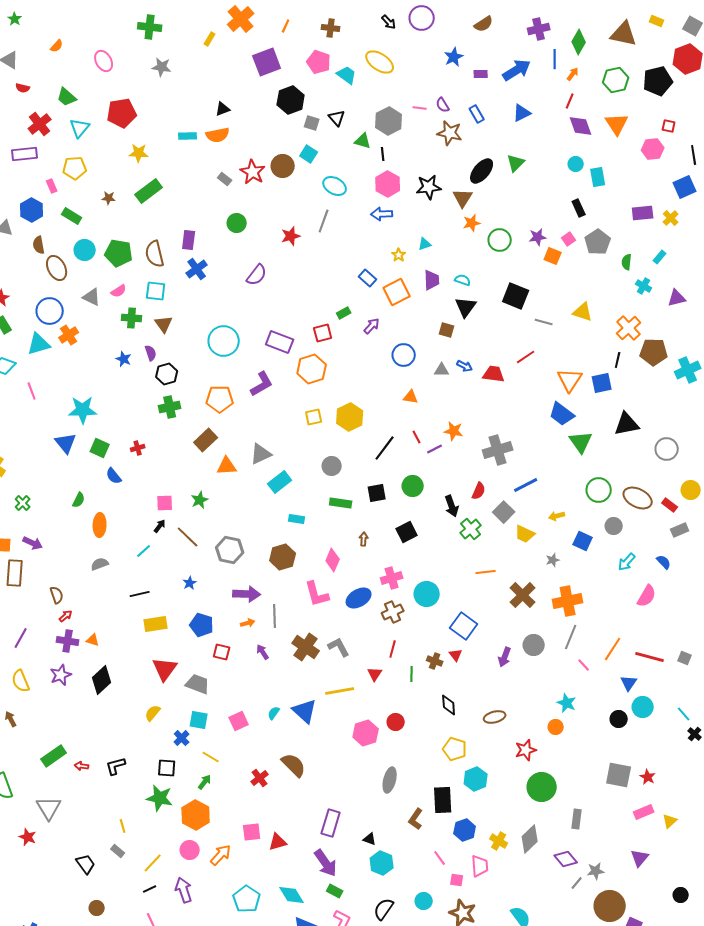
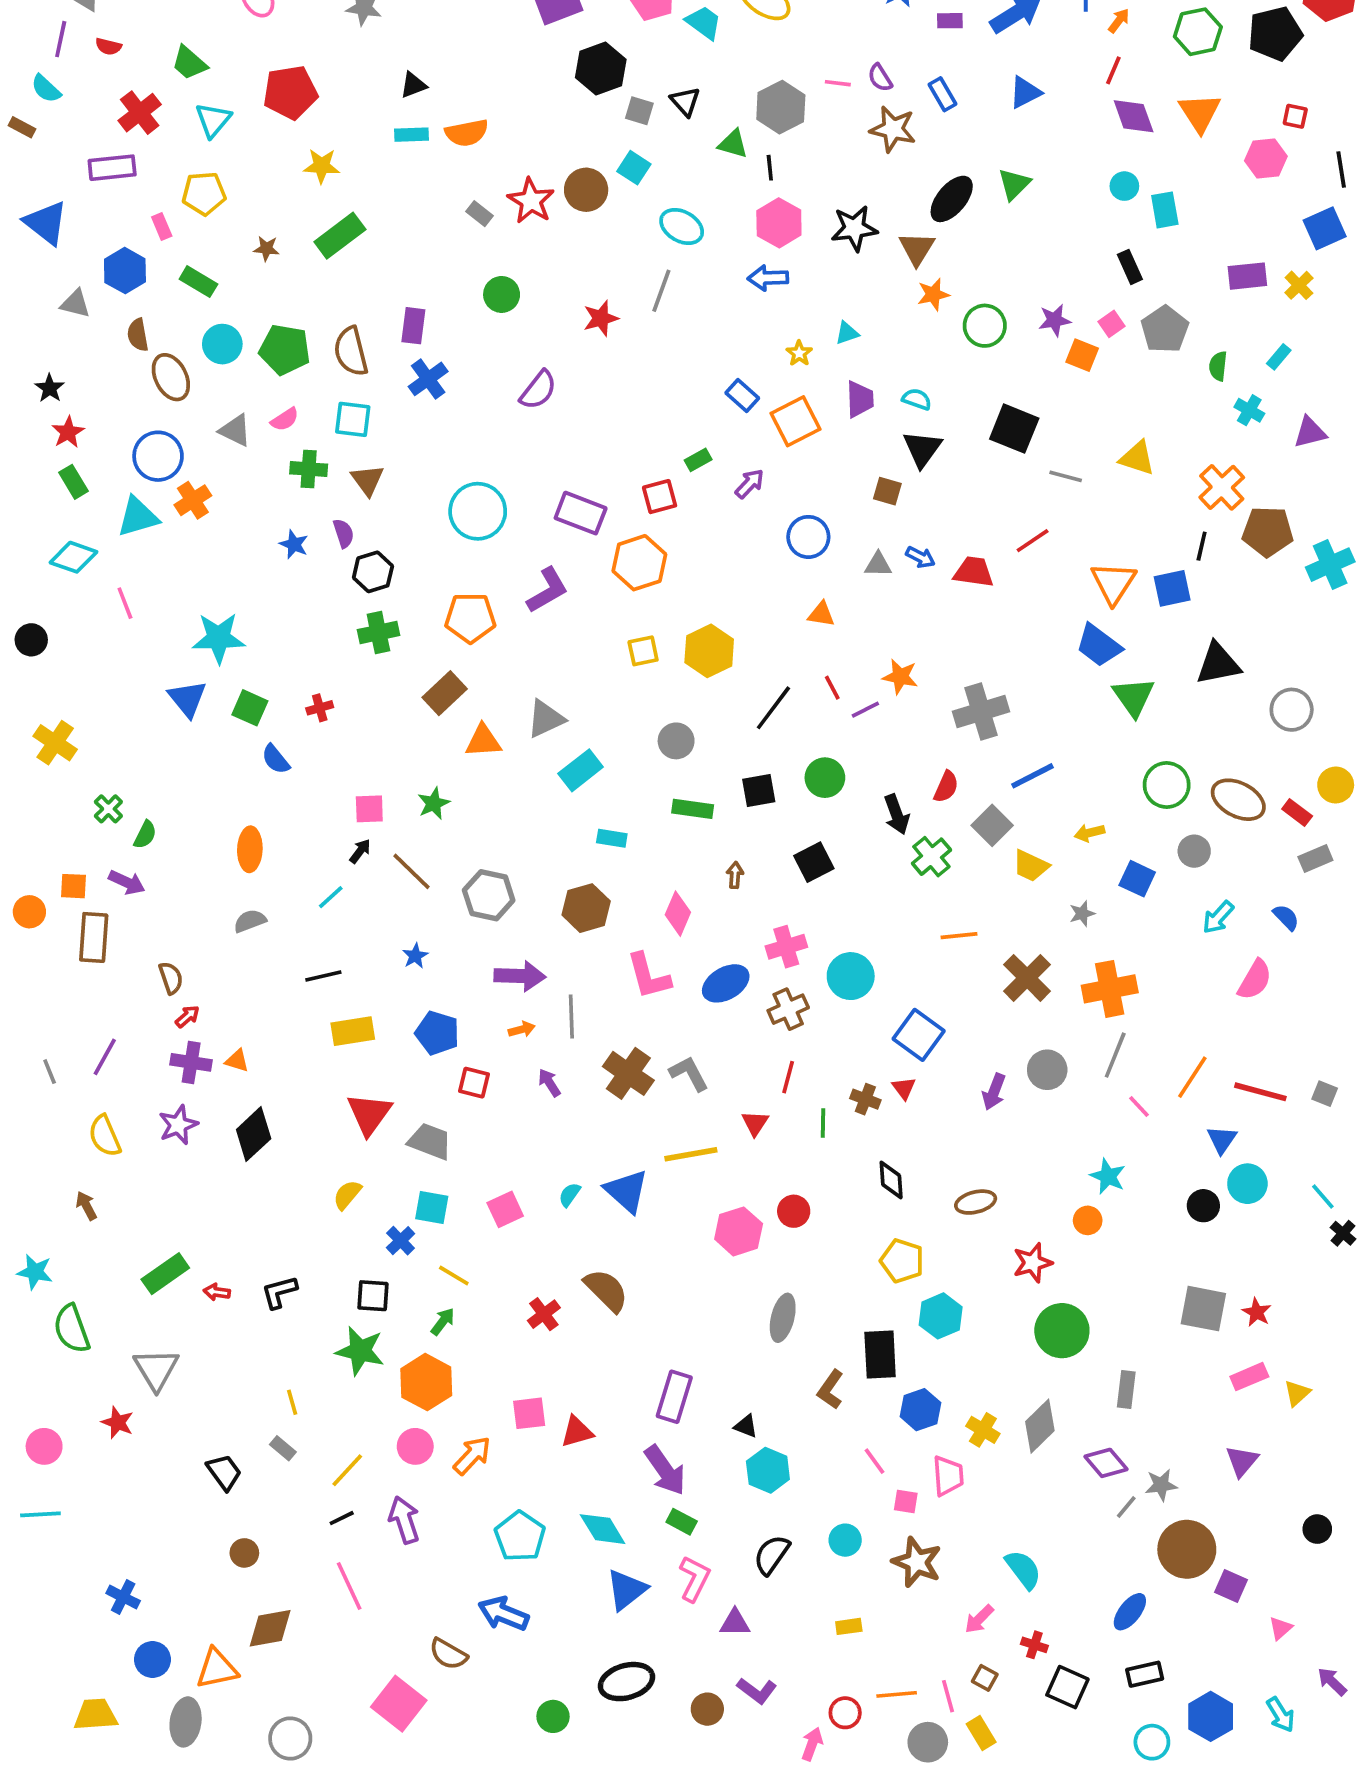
black triangle: (223, 109) -> (413, 85), moved
green semicircle: (79, 500) -> (145, 835), moved

